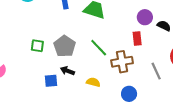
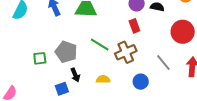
black arrow: (67, 71) -> (75, 75), turned -120
gray line: (156, 71) -> (163, 62), moved

